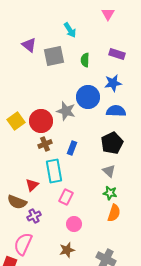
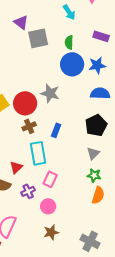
cyan arrow: (70, 30) -> (69, 12), moved
purple triangle: (29, 45) -> (21, 22), moved
blue circle: (88, 97) -> (72, 64), moved
gray triangle: (109, 171) -> (93, 153), turned 32
purple cross: (34, 216) -> (28, 191), moved
pink circle: (74, 224) -> (48, 206), moved

